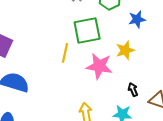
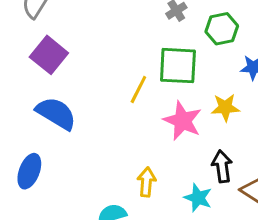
black arrow: (133, 90) -> (222, 166), size x1.5

